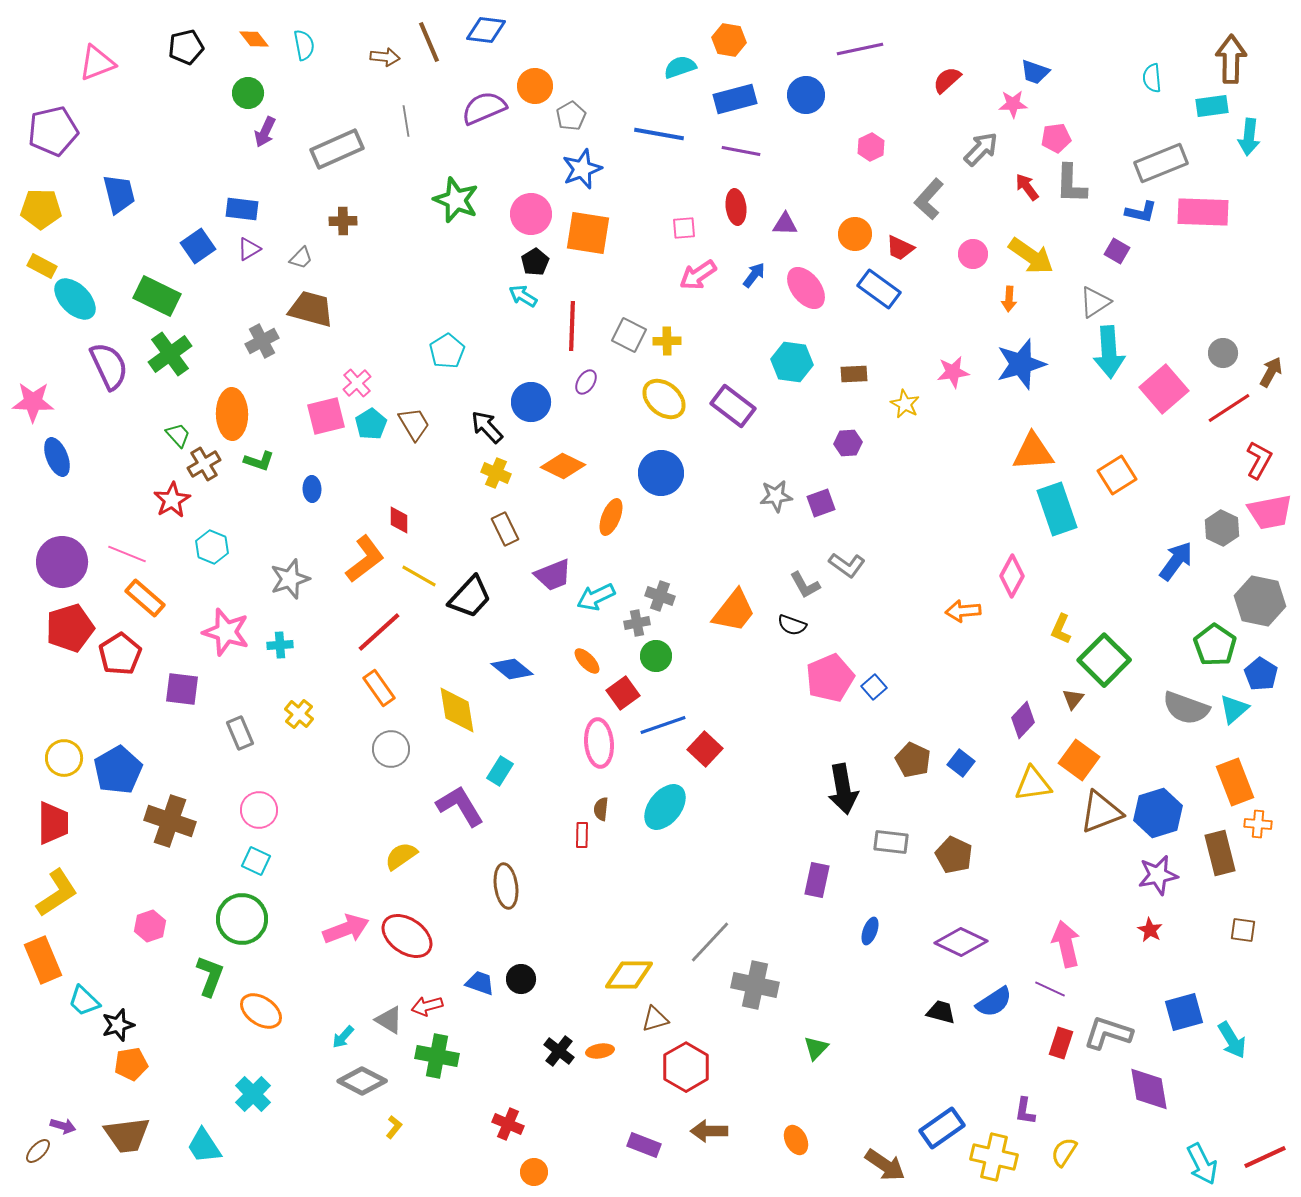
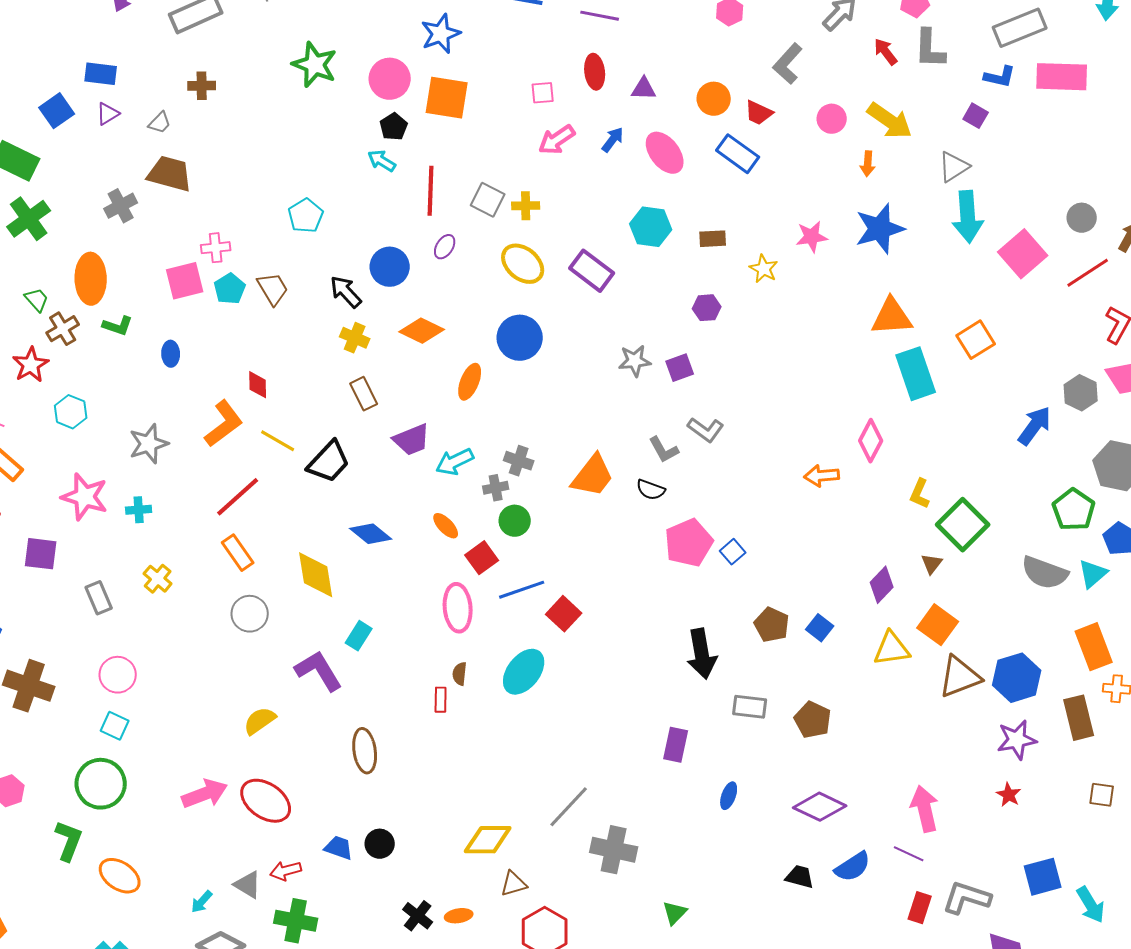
pink cross: (357, 383) -> (216, 248), turned 36

